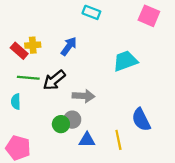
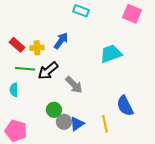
yellow cross: (33, 45) -> (37, 48), moved
gray arrow: (84, 96) -> (74, 85), turned 42
gray circle: (72, 120) -> (64, 122), moved
blue triangle: (87, 140) -> (77, 124), turned -35

